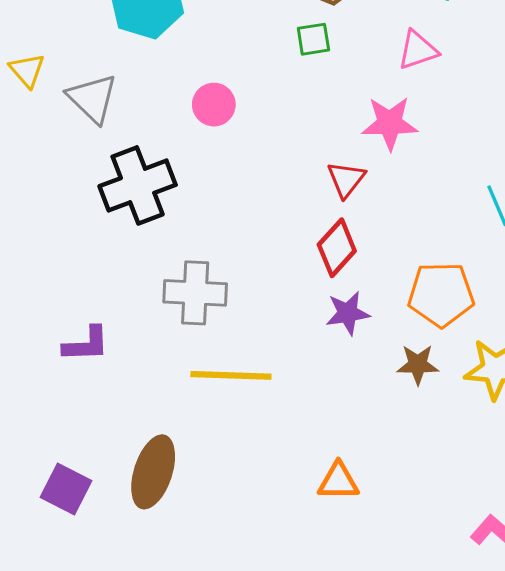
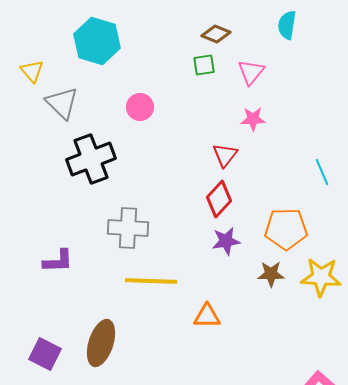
pink triangle: (418, 50) -> (251, 72), moved, turned -32
yellow triangle: (27, 70) -> (32, 71), moved
pink star: (390, 123) -> (253, 119), size x0.7
orange triangle: (338, 481) -> (207, 316), moved

